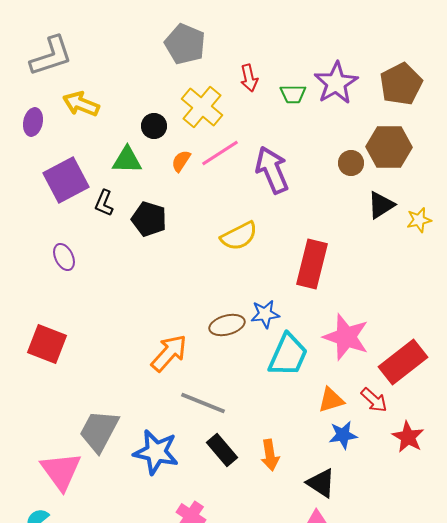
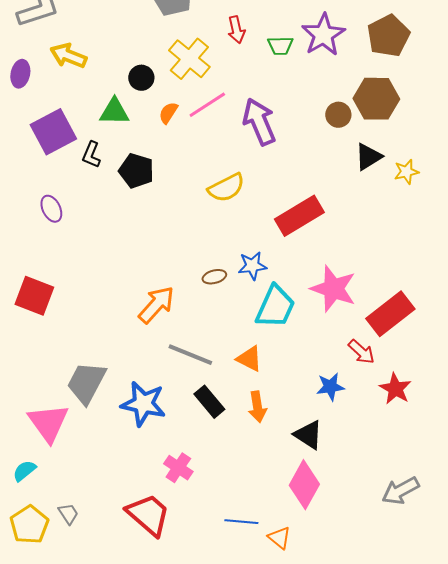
red rectangle: (312, 264) -> (299, 216), turned 45
brown ellipse: (227, 325) -> (214, 277), size x0.7
orange triangle: (331, 400) -> (249, 359), moved, turned 44

